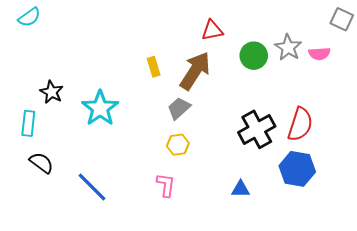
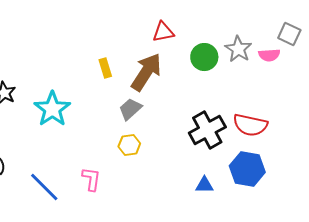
gray square: (342, 19) -> (289, 34), moved
red semicircle: (300, 124) -> (250, 125), turned 84
pink L-shape: (166, 185) -> (91, 179), moved
blue triangle: (241, 189) -> (204, 185), moved

